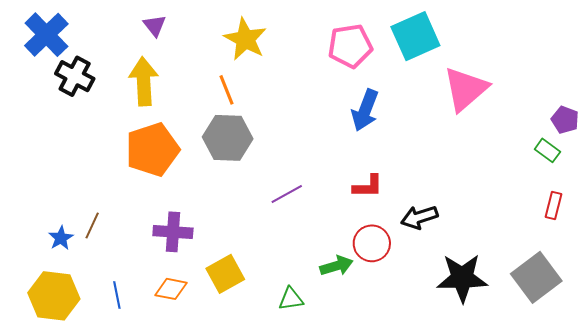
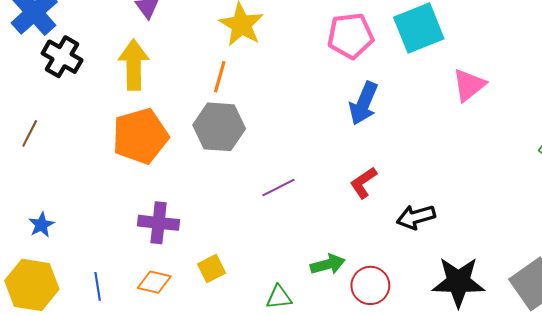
pink triangle: (466, 89) -> (469, 85), size x0.7
orange line: (226, 90) -> (220, 77), turned 36
red L-shape: (368, 186) -> (363, 183), turned 144
brown line: (92, 226) -> (30, 133), moved
red circle: (372, 243) -> (370, 285), moved
yellow square: (225, 274) -> (211, 269), size x0.7

